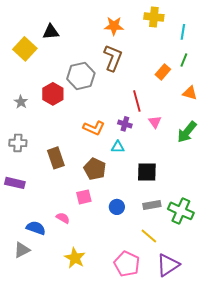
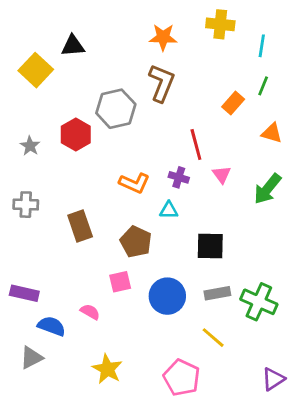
purple rectangle: (15, 183) -> (24, 293), moved
blue circle: (117, 207) -> (167, 296), size x1.6
purple triangle: (168, 265) -> (273, 379), moved, size x0.7

